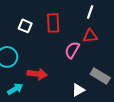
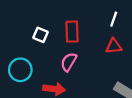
pink semicircle: (72, 50) -> (69, 62), moved

